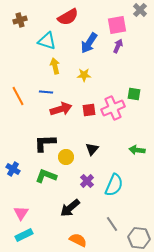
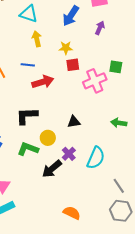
purple arrow: (118, 46) -> (100, 28), moved
red square: (89, 110) -> (73, 65), moved
black triangle: (92, 149) -> (74, 122), turned 40
yellow circle: (66, 157) -> (48, 138), moved
black arrow: (70, 208) -> (52, 169), moved
gray line: (112, 224) -> (119, 186), moved
orange semicircle: (78, 240) -> (72, 213), moved

